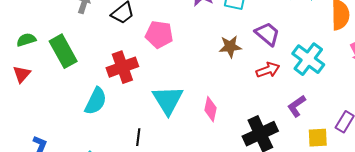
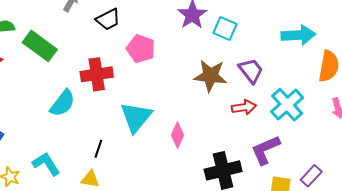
brown star: (230, 47) -> (210, 76), size x1.4
green rectangle: (63, 51) -> (40, 46), turned -36
purple L-shape: (297, 106) -> (265, 150), size x1.4

